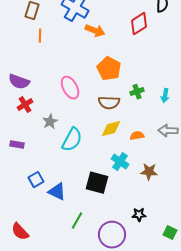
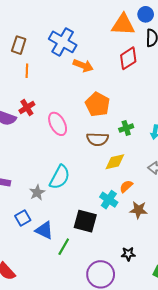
red cross: (25, 105) -> (27, 107), moved
gray star: (50, 122) -> (37, 192), moved
yellow diamond: (111, 129) -> (115, 162), moved
orange semicircle: (137, 136) -> (126, 186), moved, turned -32
green line: (77, 221) -> (64, 247), moved

